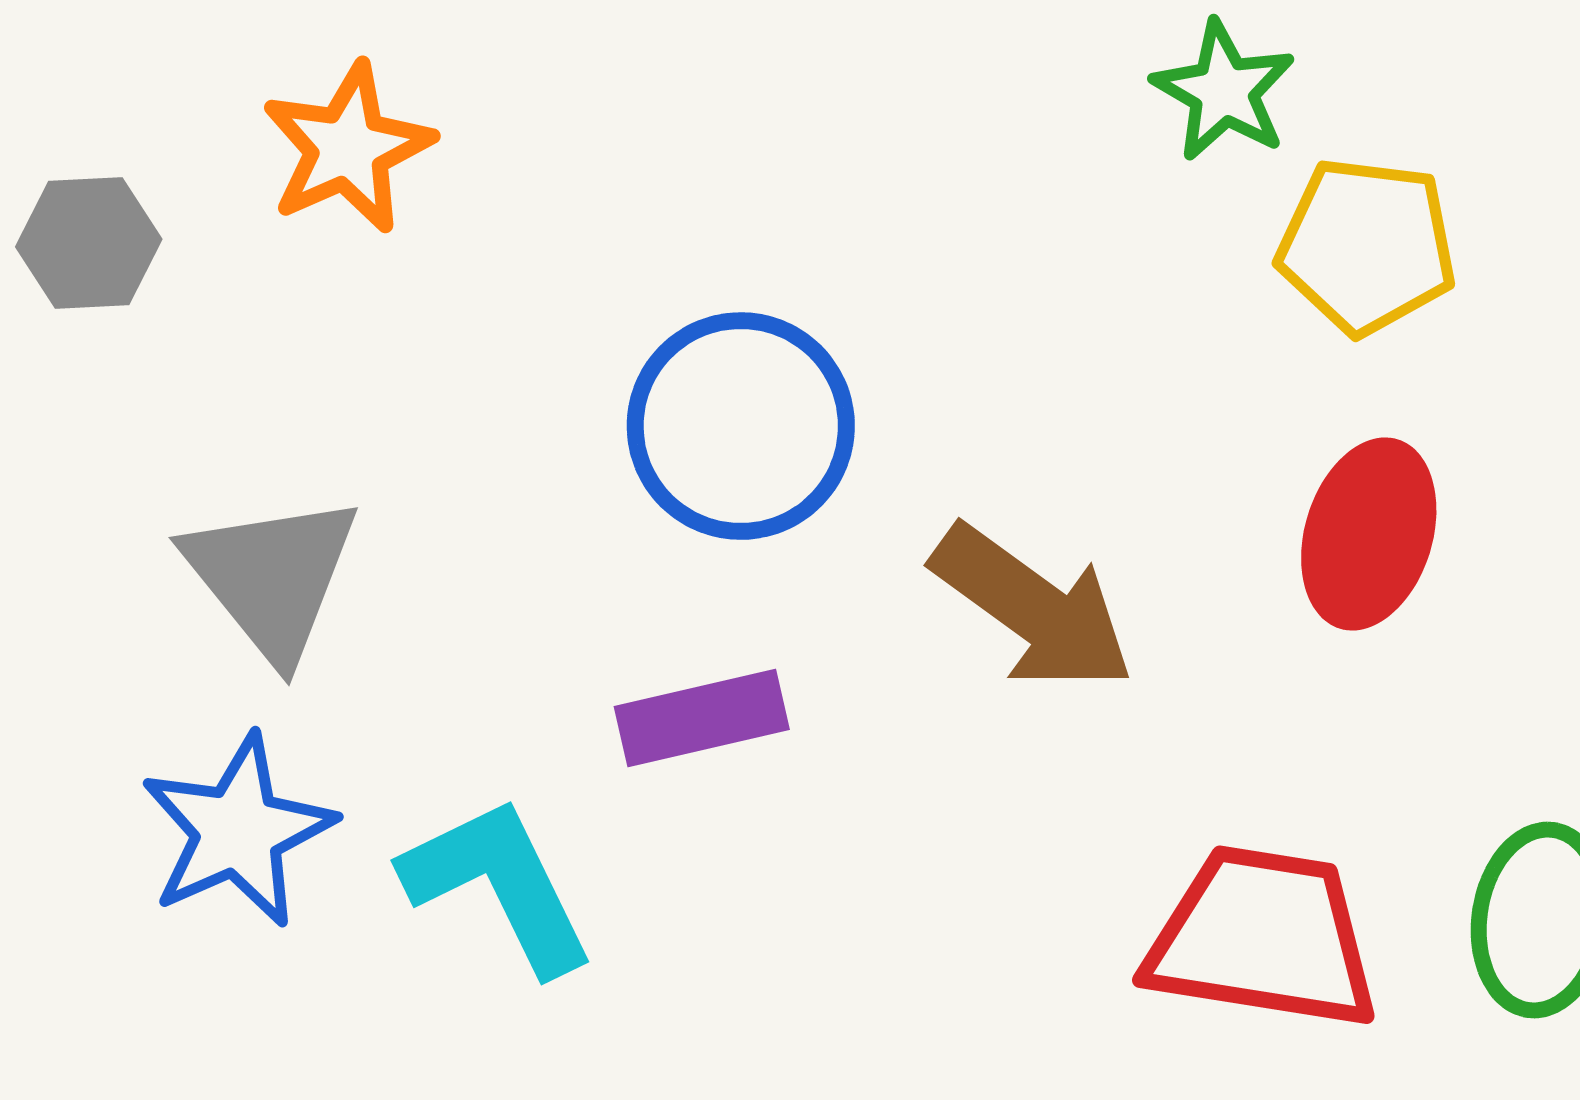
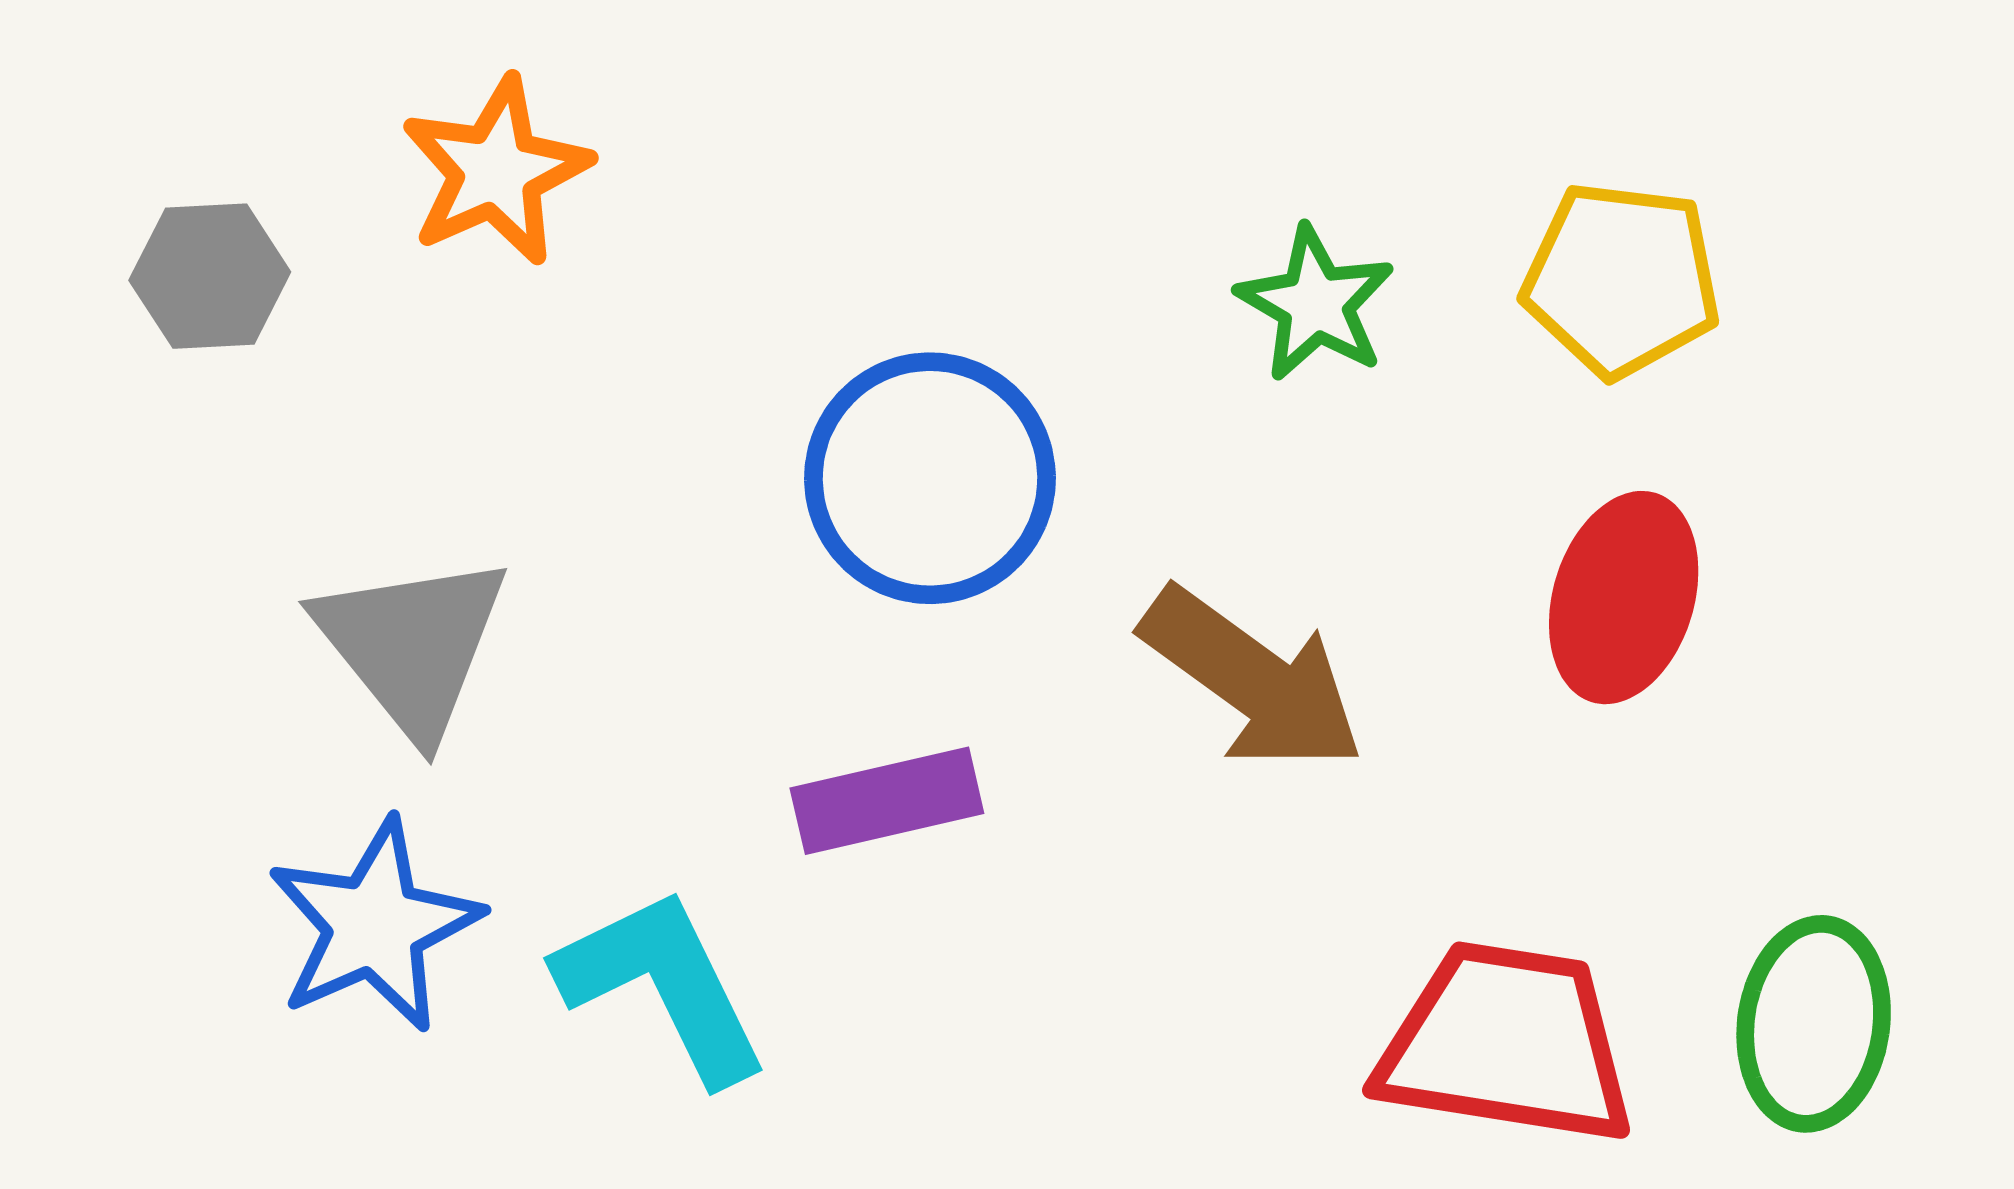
green star: (1224, 91) -> (1315, 304), moved

